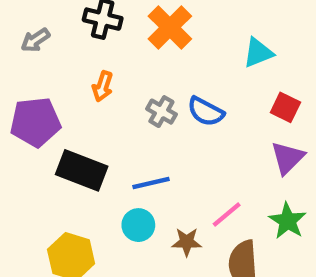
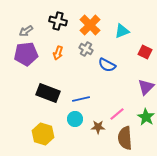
cyan triangle: (258, 53) -> (122, 31), moved
red square: (285, 107) -> (145, 52), moved
gray cross: (161, 112) -> (86, 49), moved
purple pentagon: (35, 122) -> (26, 54), moved

